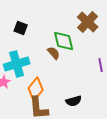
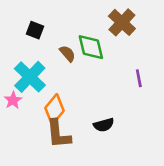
brown semicircle: (54, 53) -> (67, 54), moved
cyan cross: (17, 64) -> (30, 77), turned -30

